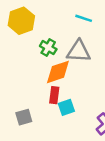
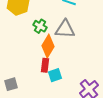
orange diamond: (58, 72) -> (48, 46), turned -40
gray square: (24, 117) -> (11, 84), moved

